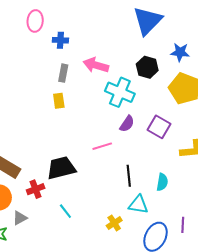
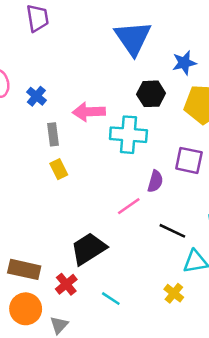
blue cross: (60, 40) -> (36, 96), turned -35
purple semicircle: (127, 124) -> (155, 181), moved
black line: (129, 176) -> (172, 231), turned -40

